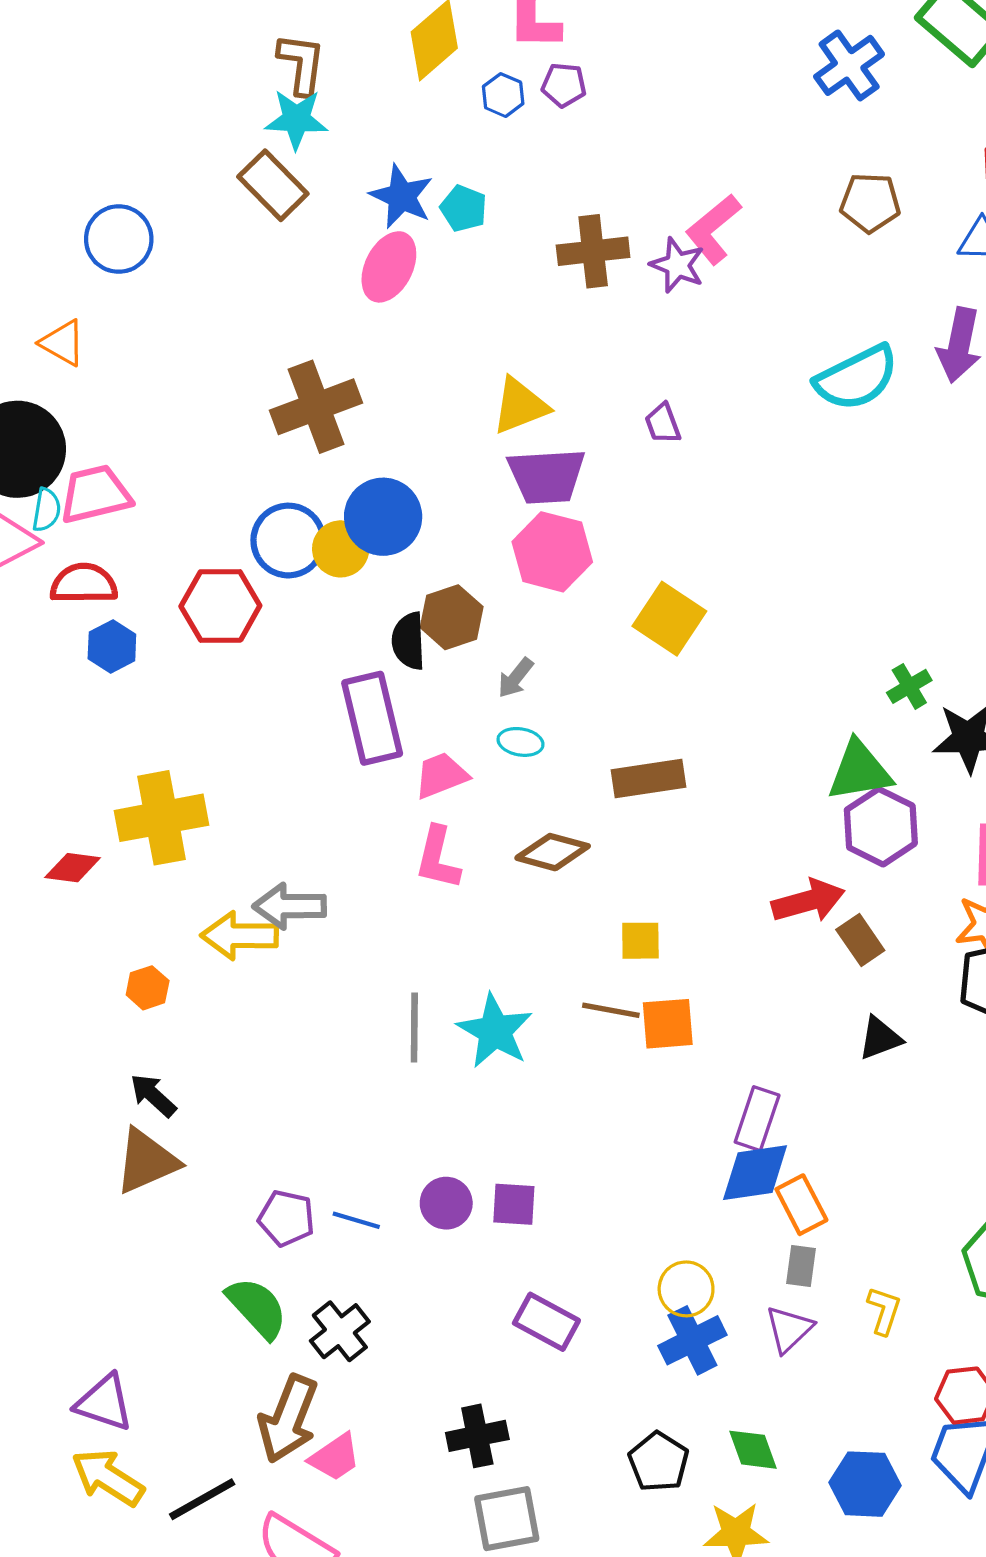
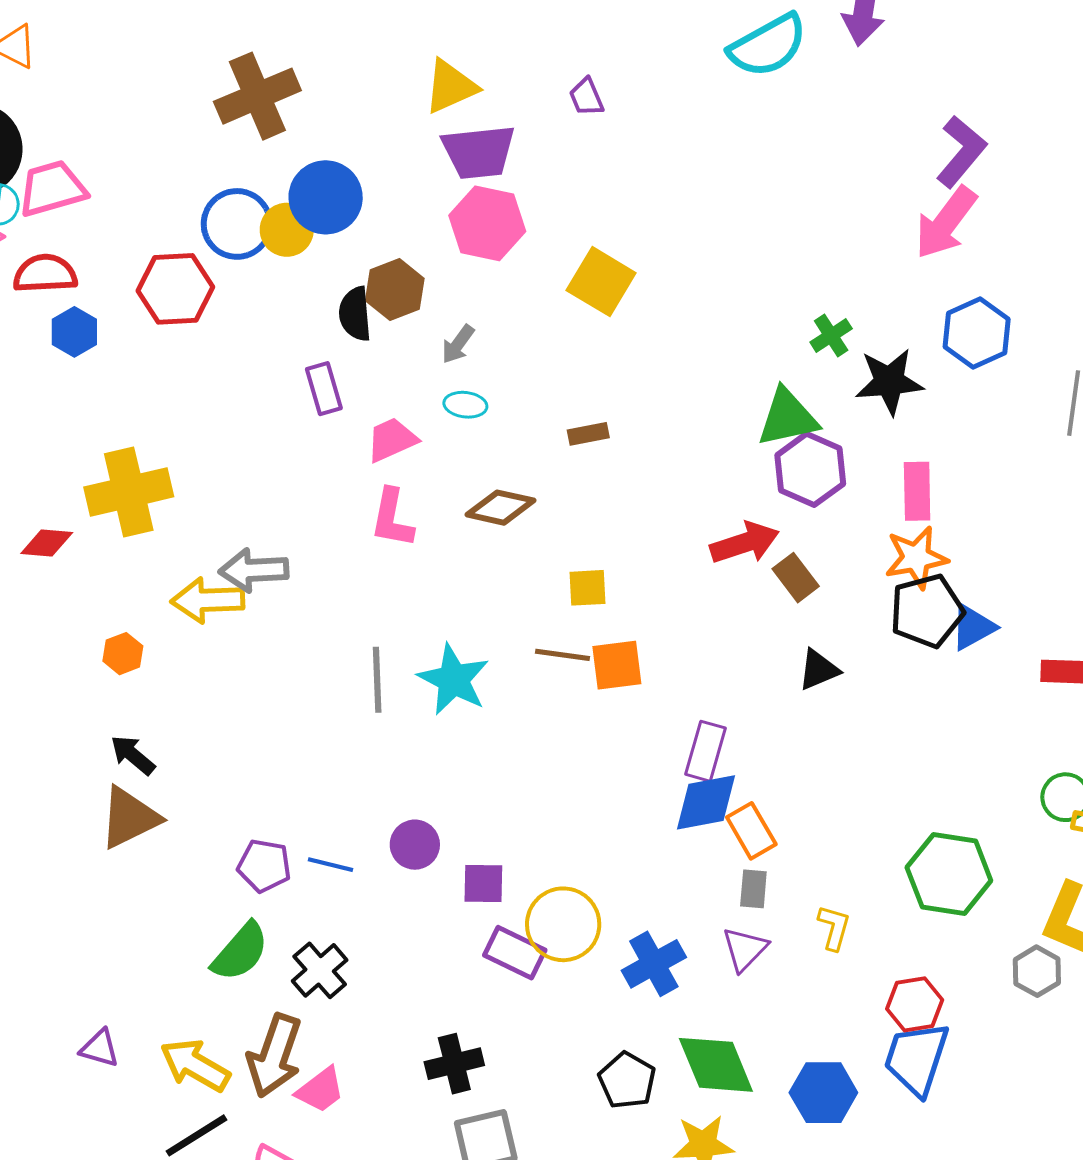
purple rectangle: (372, 718) -> (324, 389), size x0.6
brown rectangle: (649, 779) -> (588, 434), size x0.6
purple square: (514, 1204) -> (483, 884), moved
yellow circle: (686, 1289) -> (563, 924), moved, size x1.4
green semicircle: (257, 1308) -> (240, 952), turned 86
purple triangle: (104, 1403) -> (100, 1048), size x0.7
green diamond: (753, 1450) -> (716, 1065), size x1.6
yellow arrow: (108, 1478) -> (195, 1065), moved

